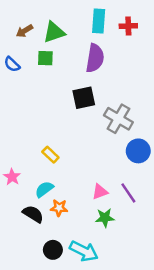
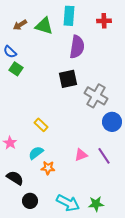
cyan rectangle: (99, 21) -> (69, 16), moved
green triangle: (54, 32) -> (44, 26), turned 36
green square: (45, 58) -> (16, 69), moved, turned 32
black semicircle: (33, 214) -> (15, 178), moved
green star: (105, 218) -> (96, 204), moved
black circle: (53, 250) -> (30, 201), moved

